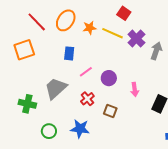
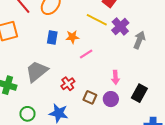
orange star: (90, 28) -> (72, 37), moved
pink line: (86, 72) -> (86, 54), moved
purple circle: (109, 78) -> (111, 99), moved

